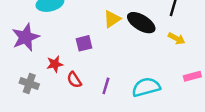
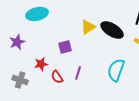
purple star: (26, 37) -> (17, 42), size x0.7
purple line: (106, 86) -> (78, 73), moved
cyan semicircle: (146, 87) -> (116, 70), moved, turned -55

